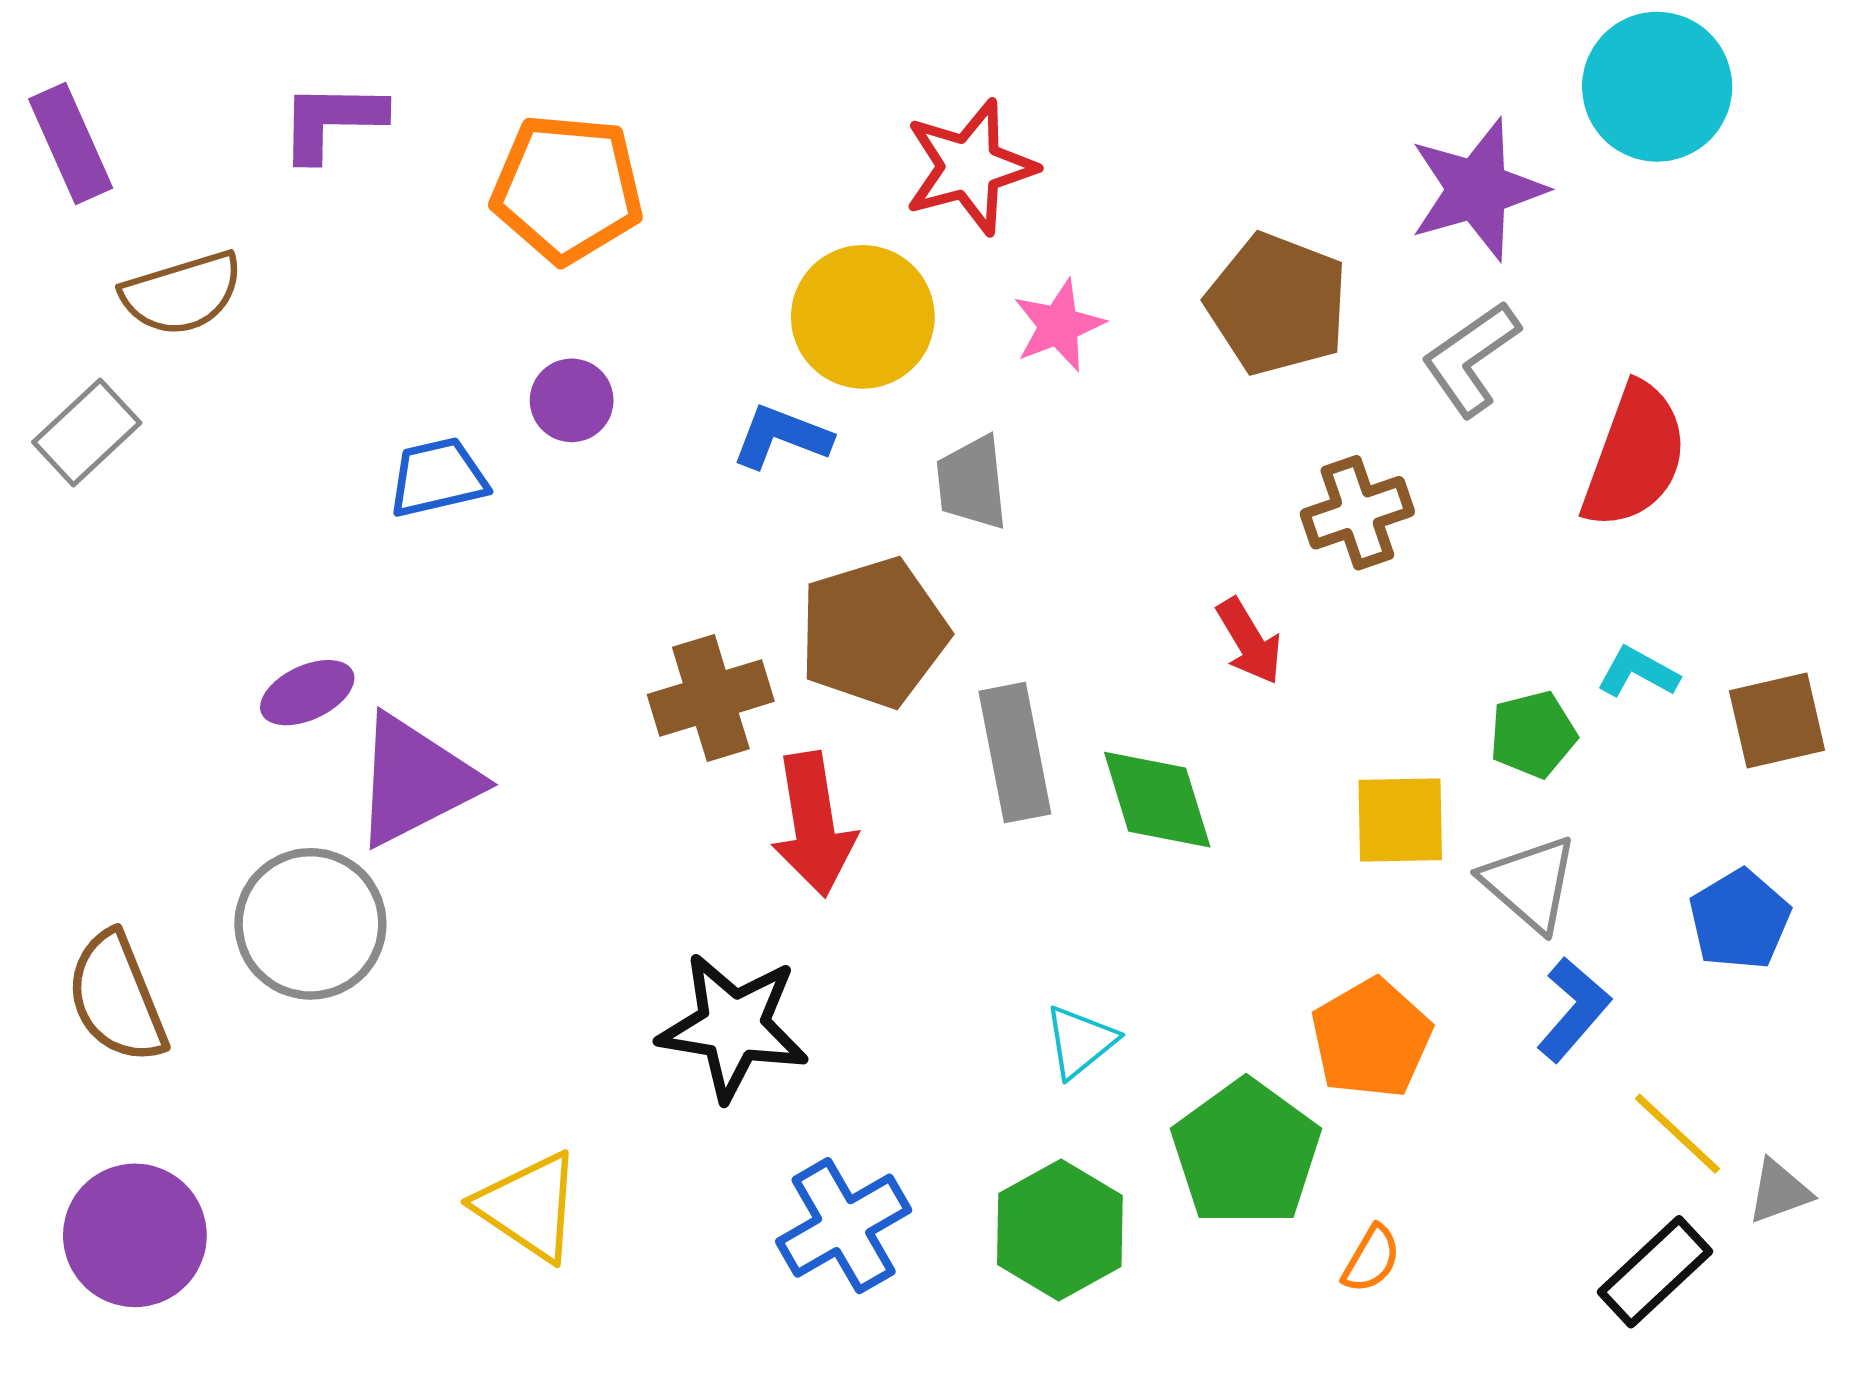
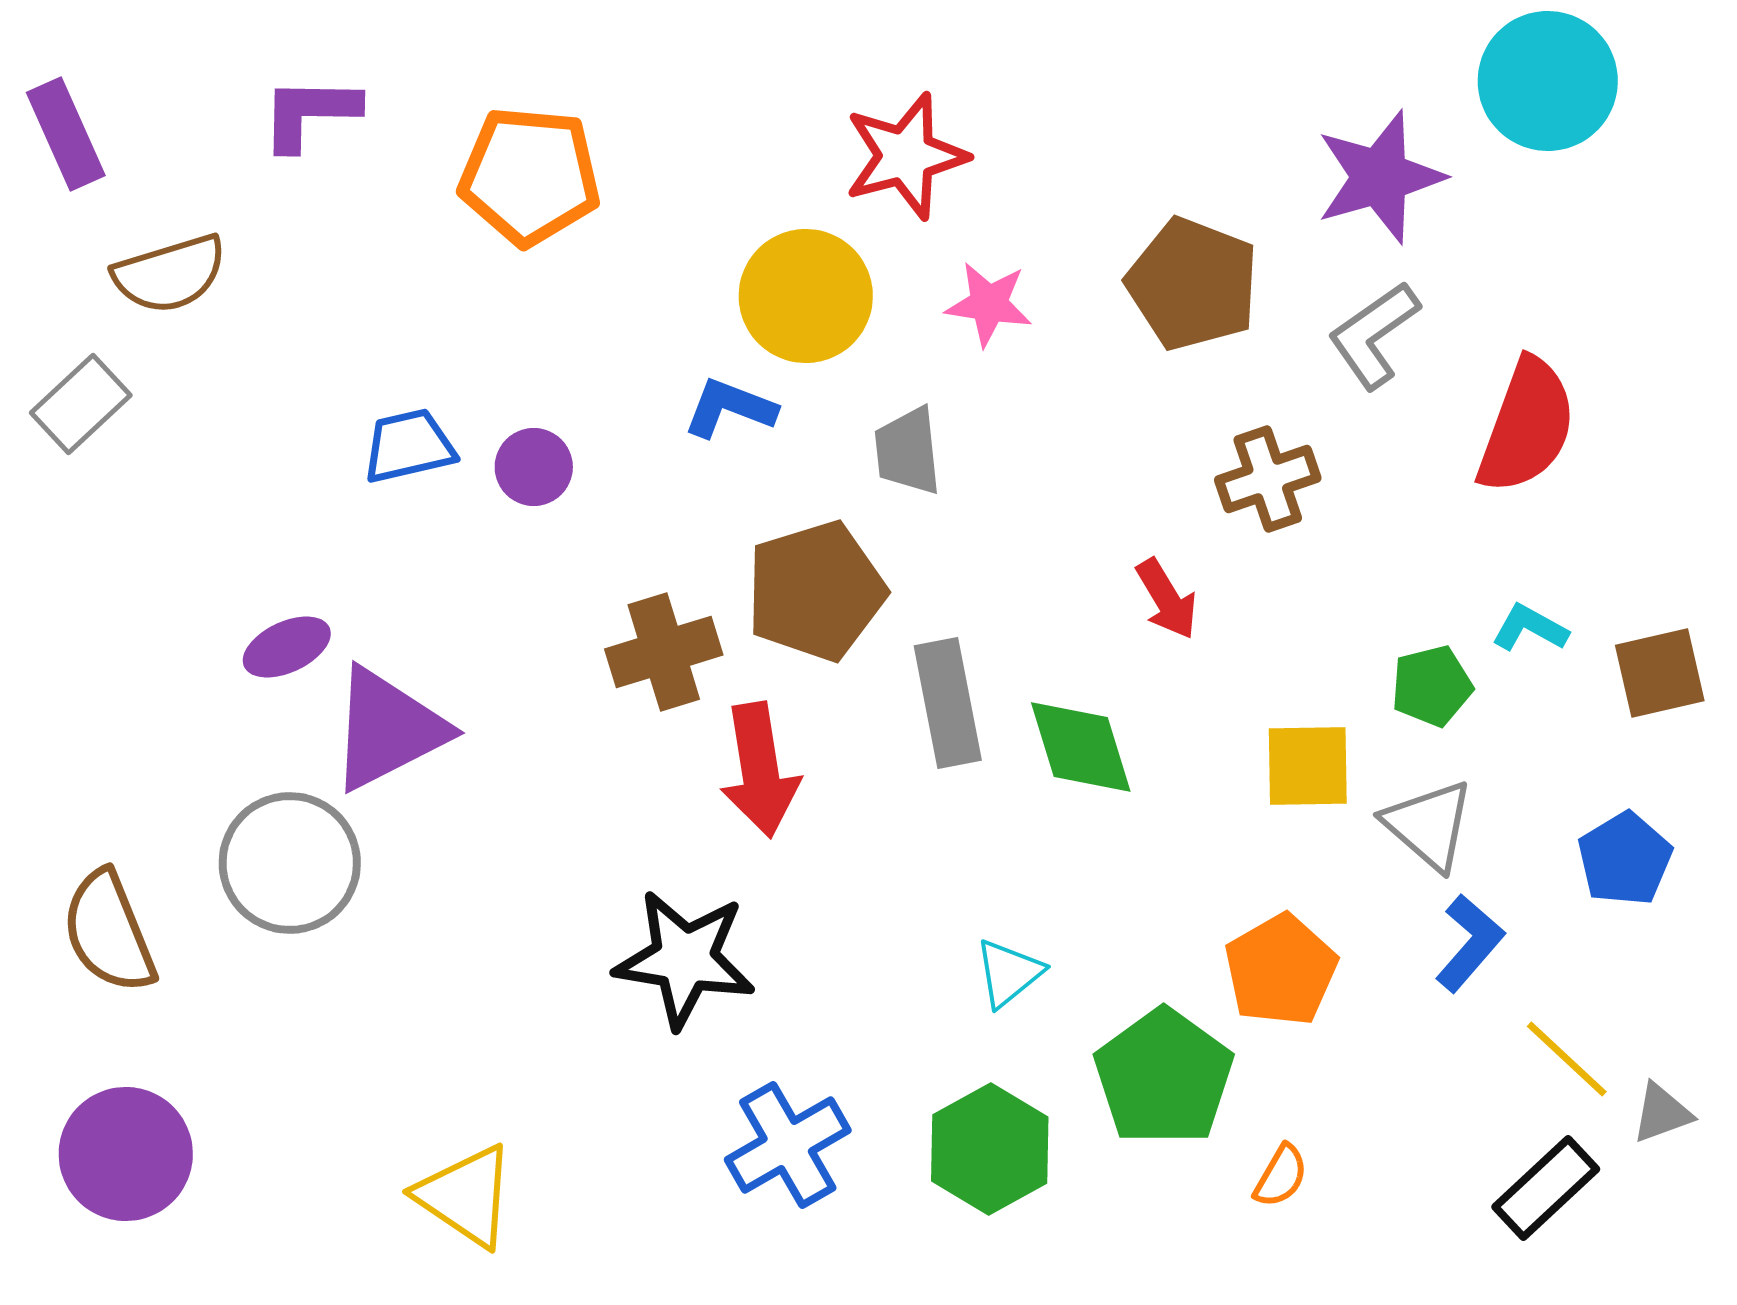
pink star: (1059, 325) -> (989, 304), turned 30
purple circle: (572, 400) -> (534, 467), moved
yellow triangle: (529, 1206) -> (466, 1196), moved

